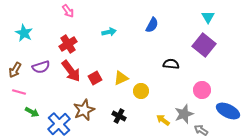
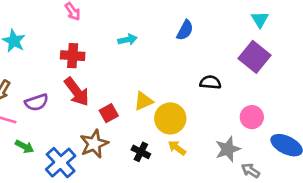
red cross: (68, 44) -> (73, 56), turned 36
purple semicircle: (41, 67) -> (37, 102), moved
red square: (95, 78) -> (109, 113), moved
yellow circle: (141, 91) -> (170, 118), size x1.5
yellow arrow: (163, 120) -> (177, 148), moved

